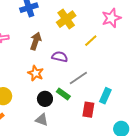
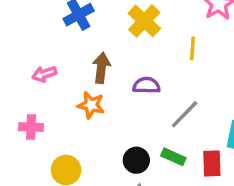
yellow line: (91, 41) -> (192, 48), turned -32
orange star: (36, 73) -> (91, 105), moved
green rectangle: (63, 94) -> (173, 157), moved

